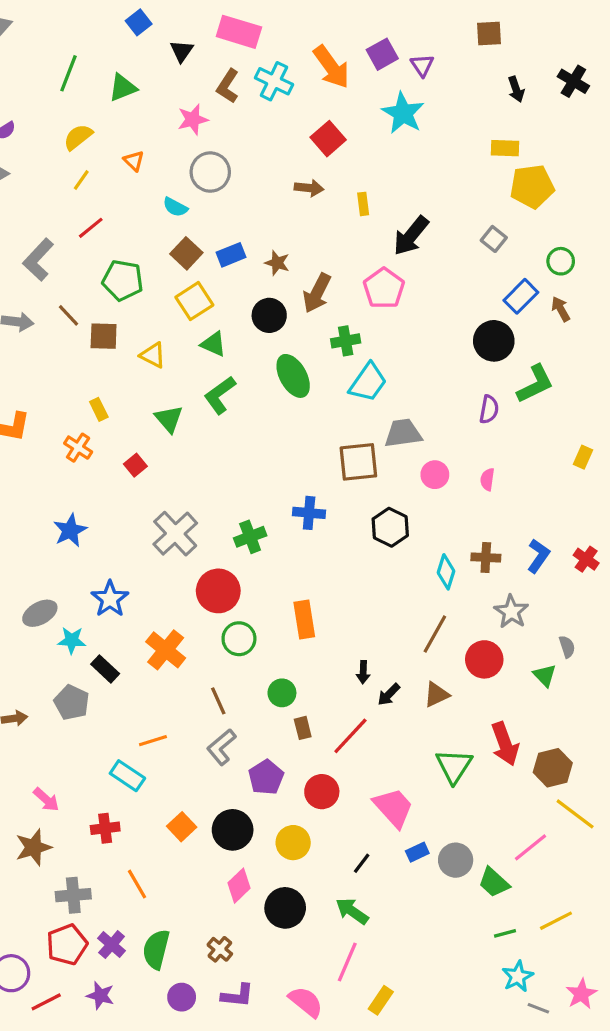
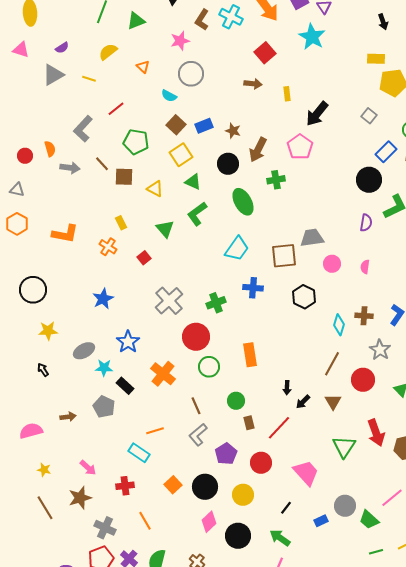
yellow line: (81, 180) -> (89, 79), moved, turned 72
cyan trapezoid: (368, 382) -> (237, 249), moved
brown triangle: (436, 694) -> (333, 402), turned -36
blue rectangle: (417, 852) -> (321, 521), moved
gray cross: (73, 895) -> (105, 528), turned 30

